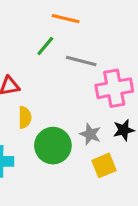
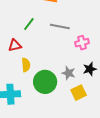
green line: (45, 46) -> (29, 24), moved
pink cross: (114, 88) -> (82, 43), size x0.6

